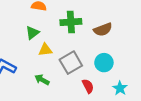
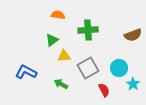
brown semicircle: (103, 29) -> (133, 35), moved
cyan star: (120, 88) -> (133, 84), moved

